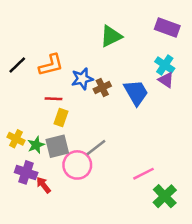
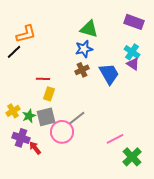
green triangle: (111, 36) -> (89, 29), turned 42
orange L-shape: (51, 65) -> (26, 34), moved
blue star: (82, 79) -> (84, 49), moved
yellow cross: (16, 139) -> (13, 111), turned 32

